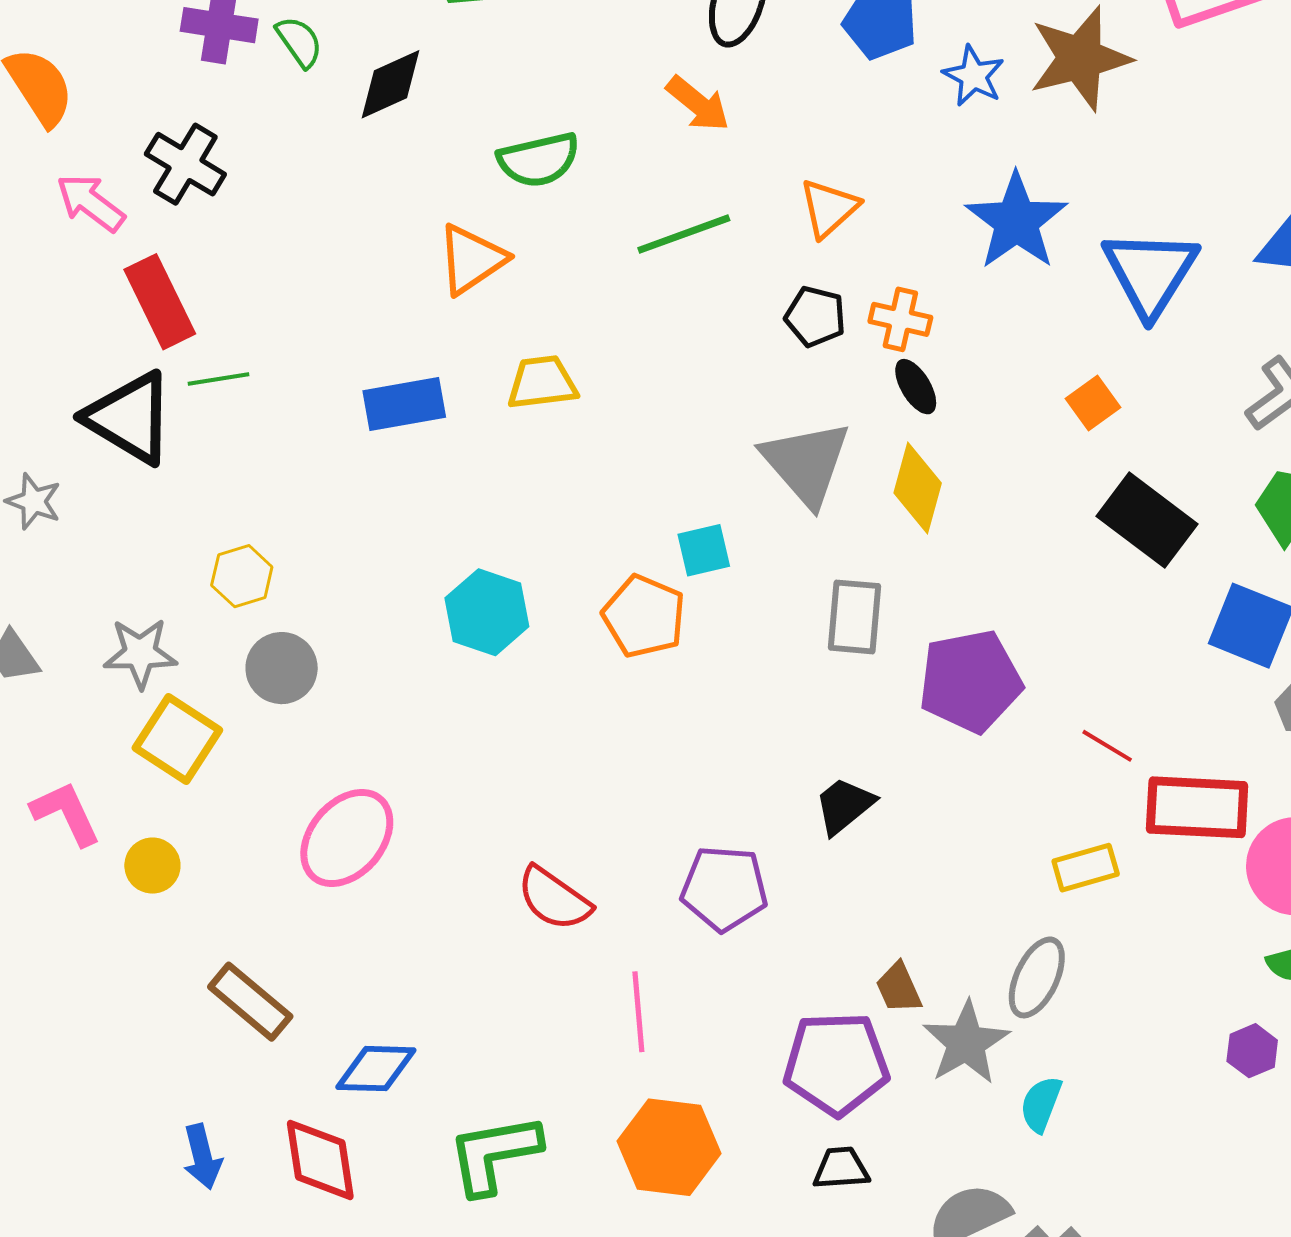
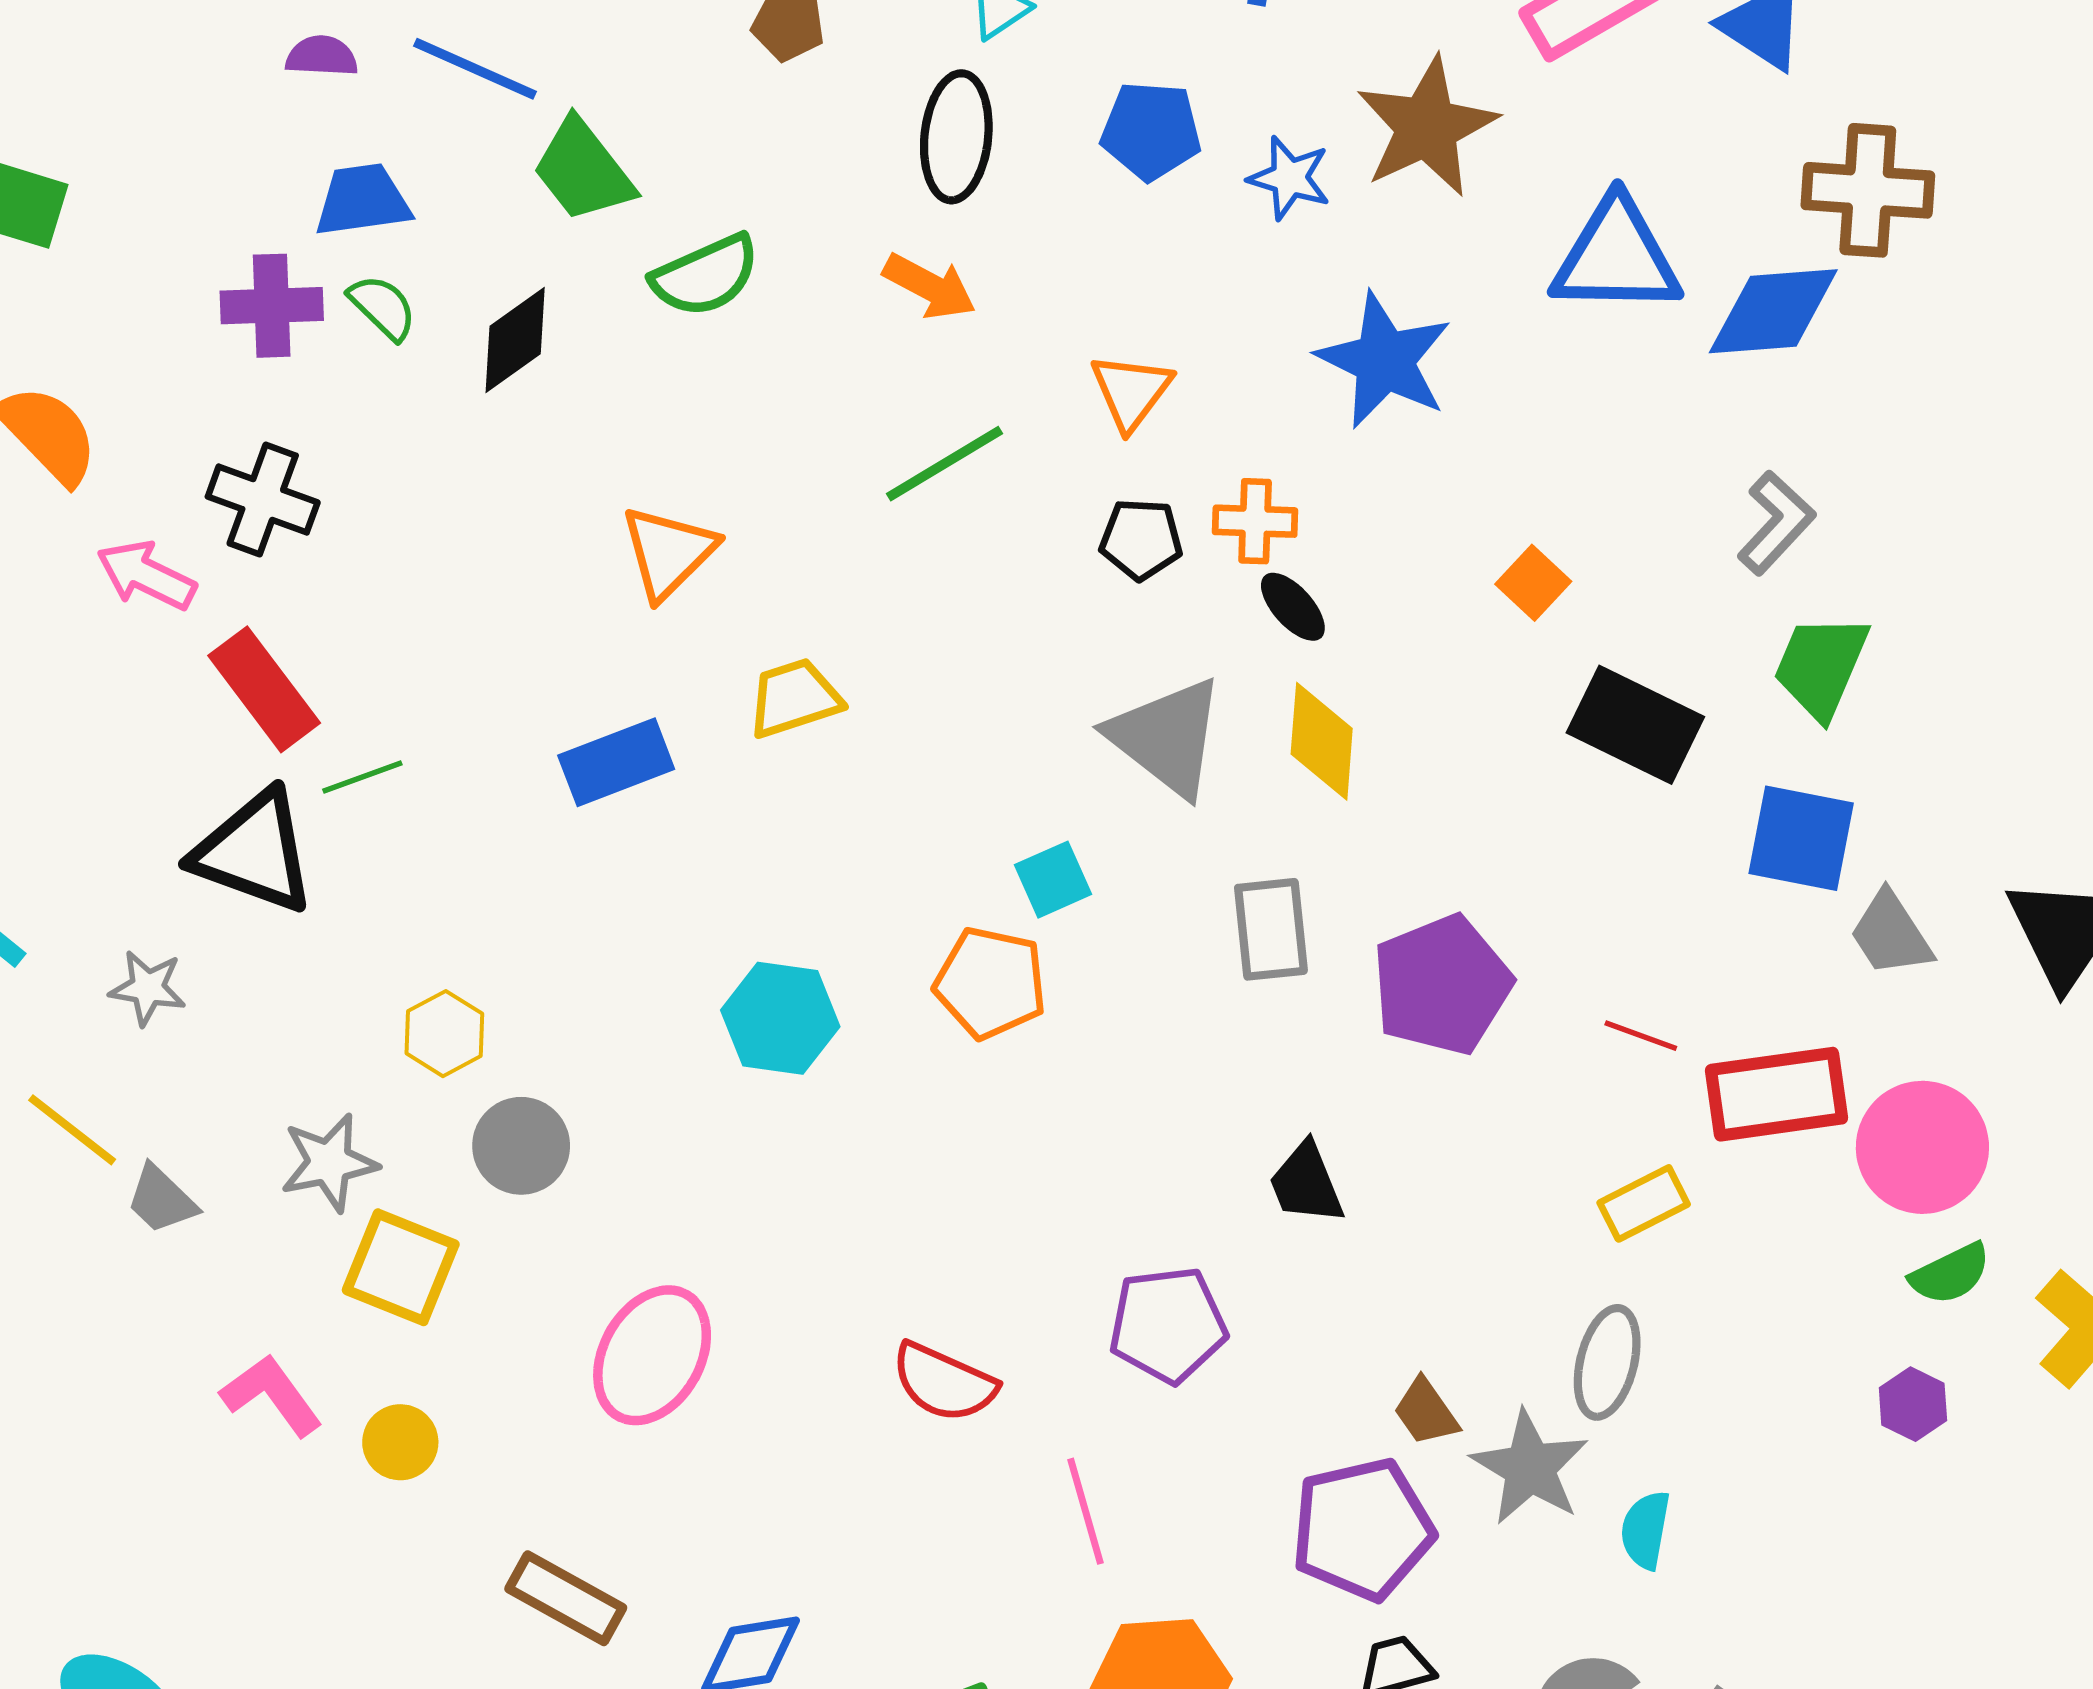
green semicircle: (539, 160) -> (705, 276), moved
blue triangle: (1150, 273) -> (1616, 257), moved, turned -50
black trapezoid: (844, 806) -> (1306, 1183), turned -62

